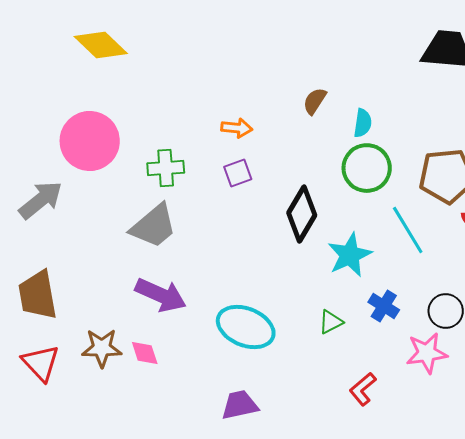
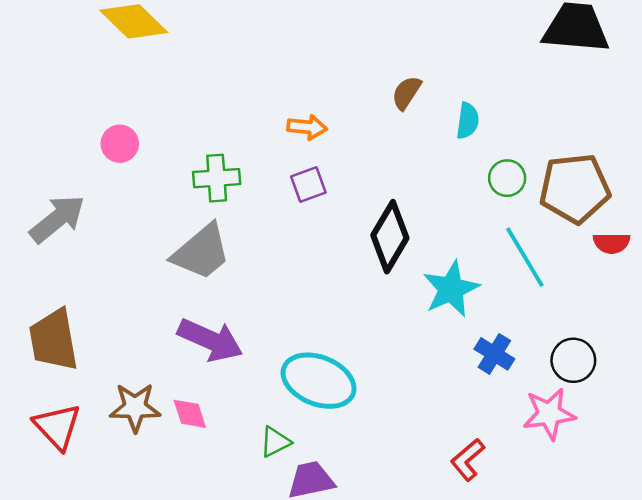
pink circle: (90, 141) -> (120, 144), size x0.5
green circle: (367, 168) -> (507, 178), moved, size x0.6
green triangle: (331, 322) -> (275, 442), moved

